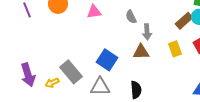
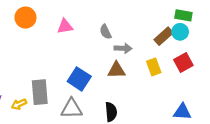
gray arrow: (147, 32) -> (123, 48), turned -84
gray rectangle: (71, 72) -> (40, 92), turned 35

